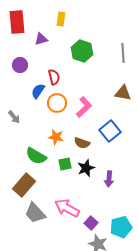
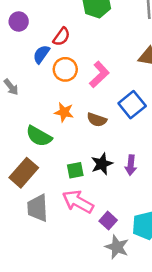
red semicircle: (54, 77) -> (61, 37), turned 49
green square: (65, 164) -> (75, 170), moved
black star: (86, 168) -> (102, 164), moved
gray trapezoid: (35, 213) -> (38, 208), turned 40

